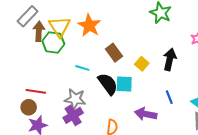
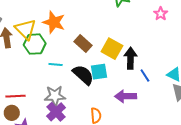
green hexagon: (53, 42) -> (35, 44), moved
black arrow: (170, 59) -> (130, 58), moved
yellow square: (142, 64) -> (112, 49), size x1.5

